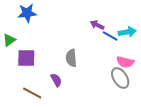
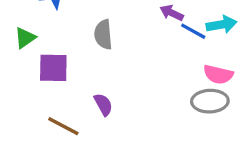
gray semicircle: (71, 58) -> (103, 35), moved
gray ellipse: (120, 78) -> (210, 101), turned -60

